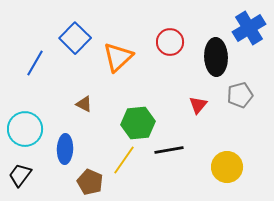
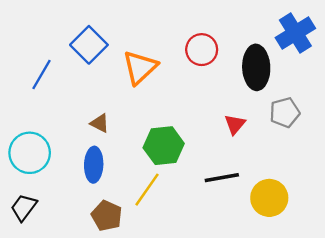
blue ellipse: (65, 149) -> (94, 165), moved
black line: (169, 150) -> (222, 178), moved

